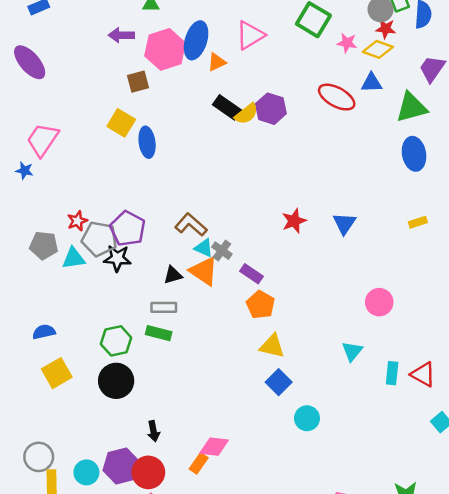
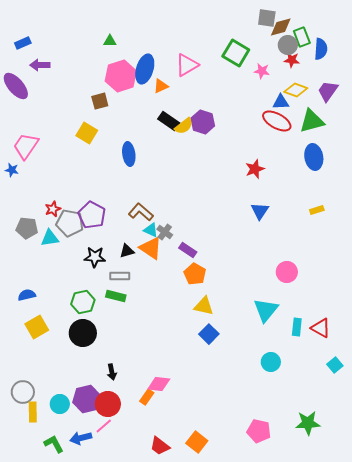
purple arrow: (121, 35) -> (40, 65), moved
yellow diamond: (378, 49) -> (296, 90), moved
red ellipse: (337, 97) -> (277, 121), moved
blue ellipse: (147, 142) -> (129, 154), moved
red star: (294, 221) -> (255, 169), moved
black star: (117, 258) -> (95, 257), moved
cyan triangle: (352, 351) -> (266, 310), size x1.5
cyan circle: (307, 418) -> (271, 362), moved

